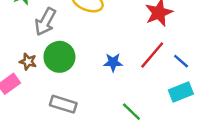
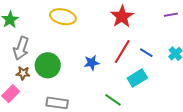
gray arrow: (45, 22) -> (21, 48), moved
cyan rectangle: (181, 92) -> (137, 78), moved

